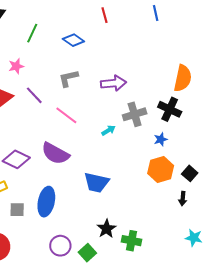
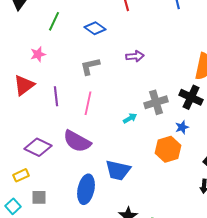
purple arrow: (113, 83) -> (135, 56), moved, size x0.7
purple line: (34, 95) -> (56, 96), moved, turned 36
pink line: (66, 115) -> (88, 103), turned 65
orange hexagon: (161, 169) -> (168, 149), moved
blue ellipse: (46, 202) -> (86, 189), moved

